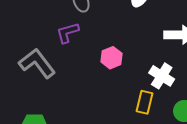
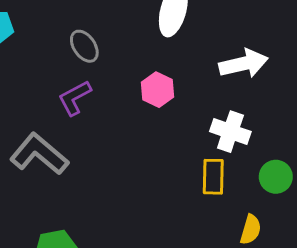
pink hexagon: (111, 58) -> (157, 90), moved

